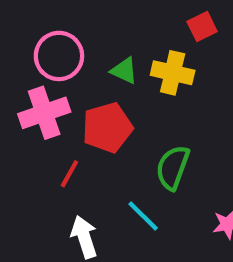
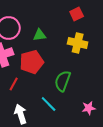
green triangle: (124, 71) -> (40, 35), turned -32
yellow cross: (173, 73) -> (78, 43), moved

